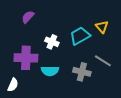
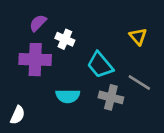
cyan trapezoid: (80, 36) -> (100, 65), moved, turned -100
white cross: (52, 42) -> (65, 39), moved
purple cross: (26, 58) -> (35, 60), moved

